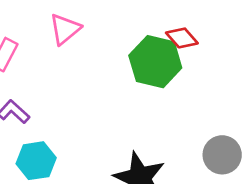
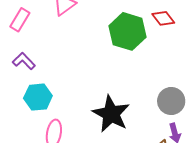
red diamond: (182, 38) -> (163, 18), moved

